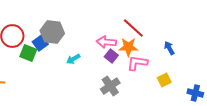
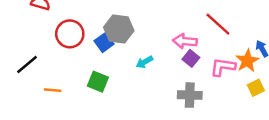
orange star: (128, 47) -> (247, 61), moved, turned -30
green square: (28, 53) -> (98, 82), moved
gray cross: (110, 86) -> (190, 95), turned 36

